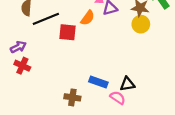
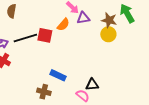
black line: (46, 19) -> (25, 38), moved
blue rectangle: (98, 82) -> (58, 75), moved

